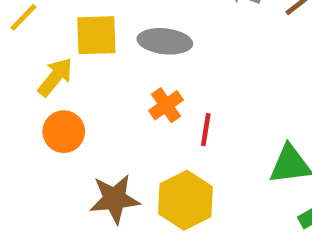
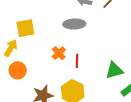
gray ellipse: (165, 41) -> (74, 24), moved

